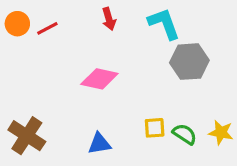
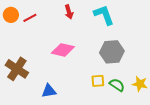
gray hexagon: (189, 62) -> (112, 52), moved
brown cross: (27, 136) -> (17, 69), moved
blue triangle: (99, 144) -> (49, 91), moved

